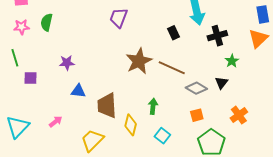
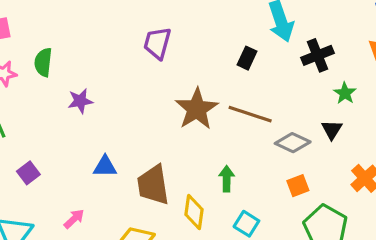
black rectangle: (173, 33) -> (247, 58), turned 56
purple star: (67, 63) -> (80, 101), moved
purple square: (31, 78) -> (28, 173), moved, turned -32

